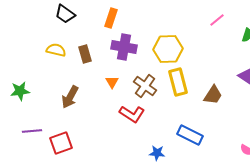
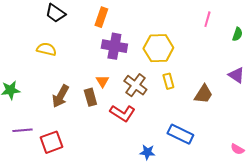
pink line: (217, 20) -> (207, 19), turned -35
brown rectangle: (85, 54) -> (90, 97), moved
yellow rectangle: (178, 82) -> (168, 81), size x0.6

